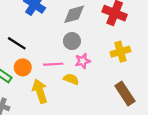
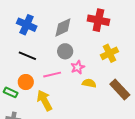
black line: (17, 43) -> (27, 56), moved
yellow semicircle: (71, 79) -> (89, 83), moved

